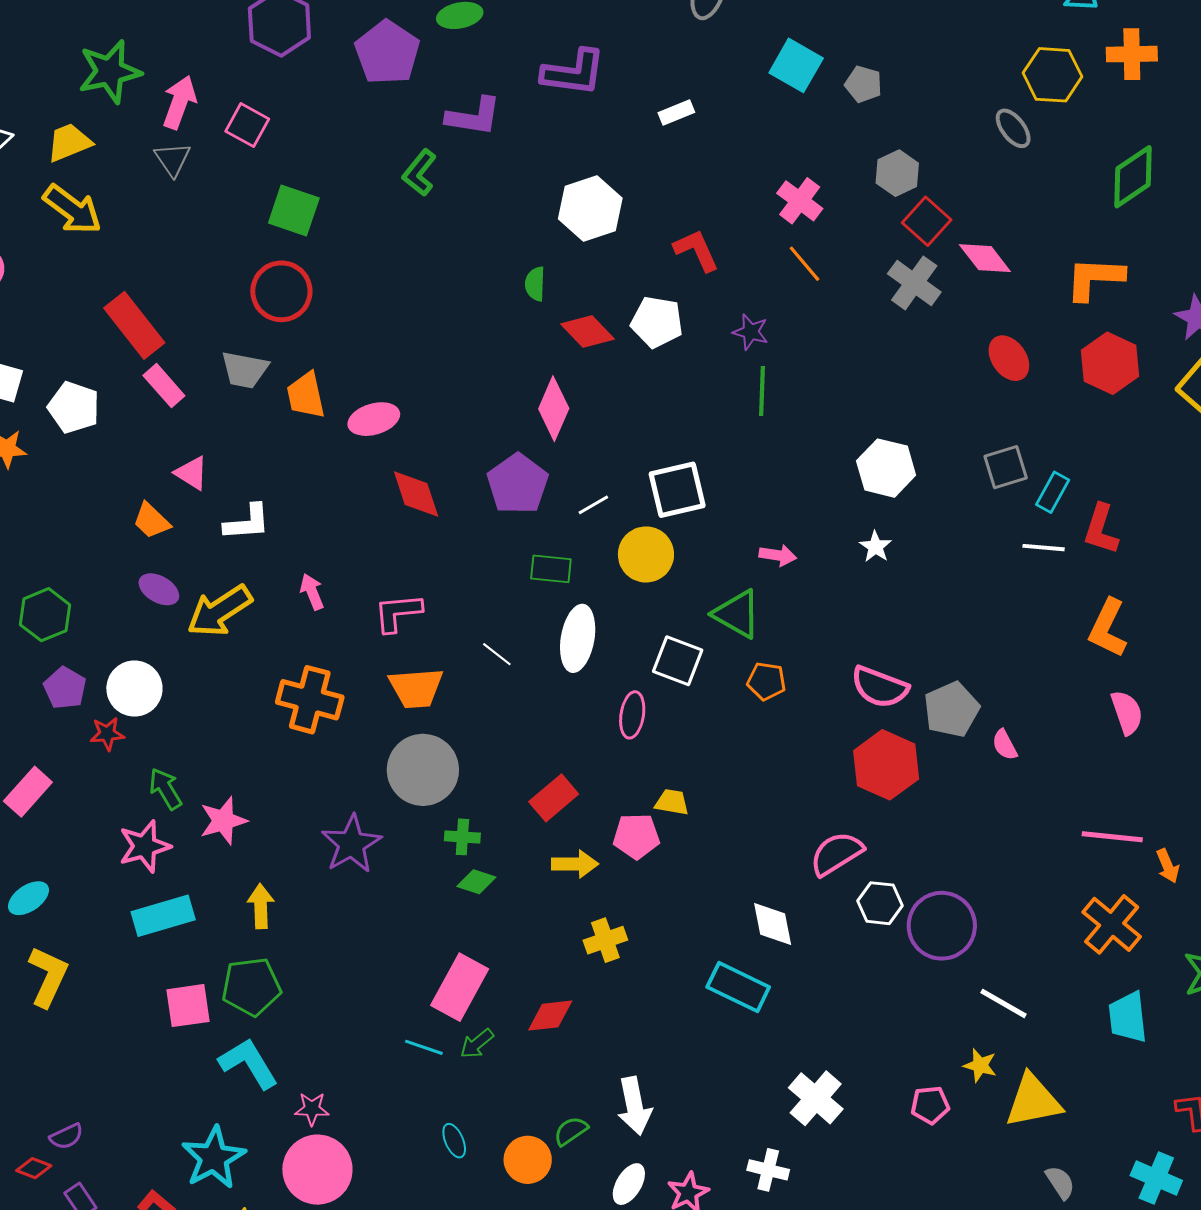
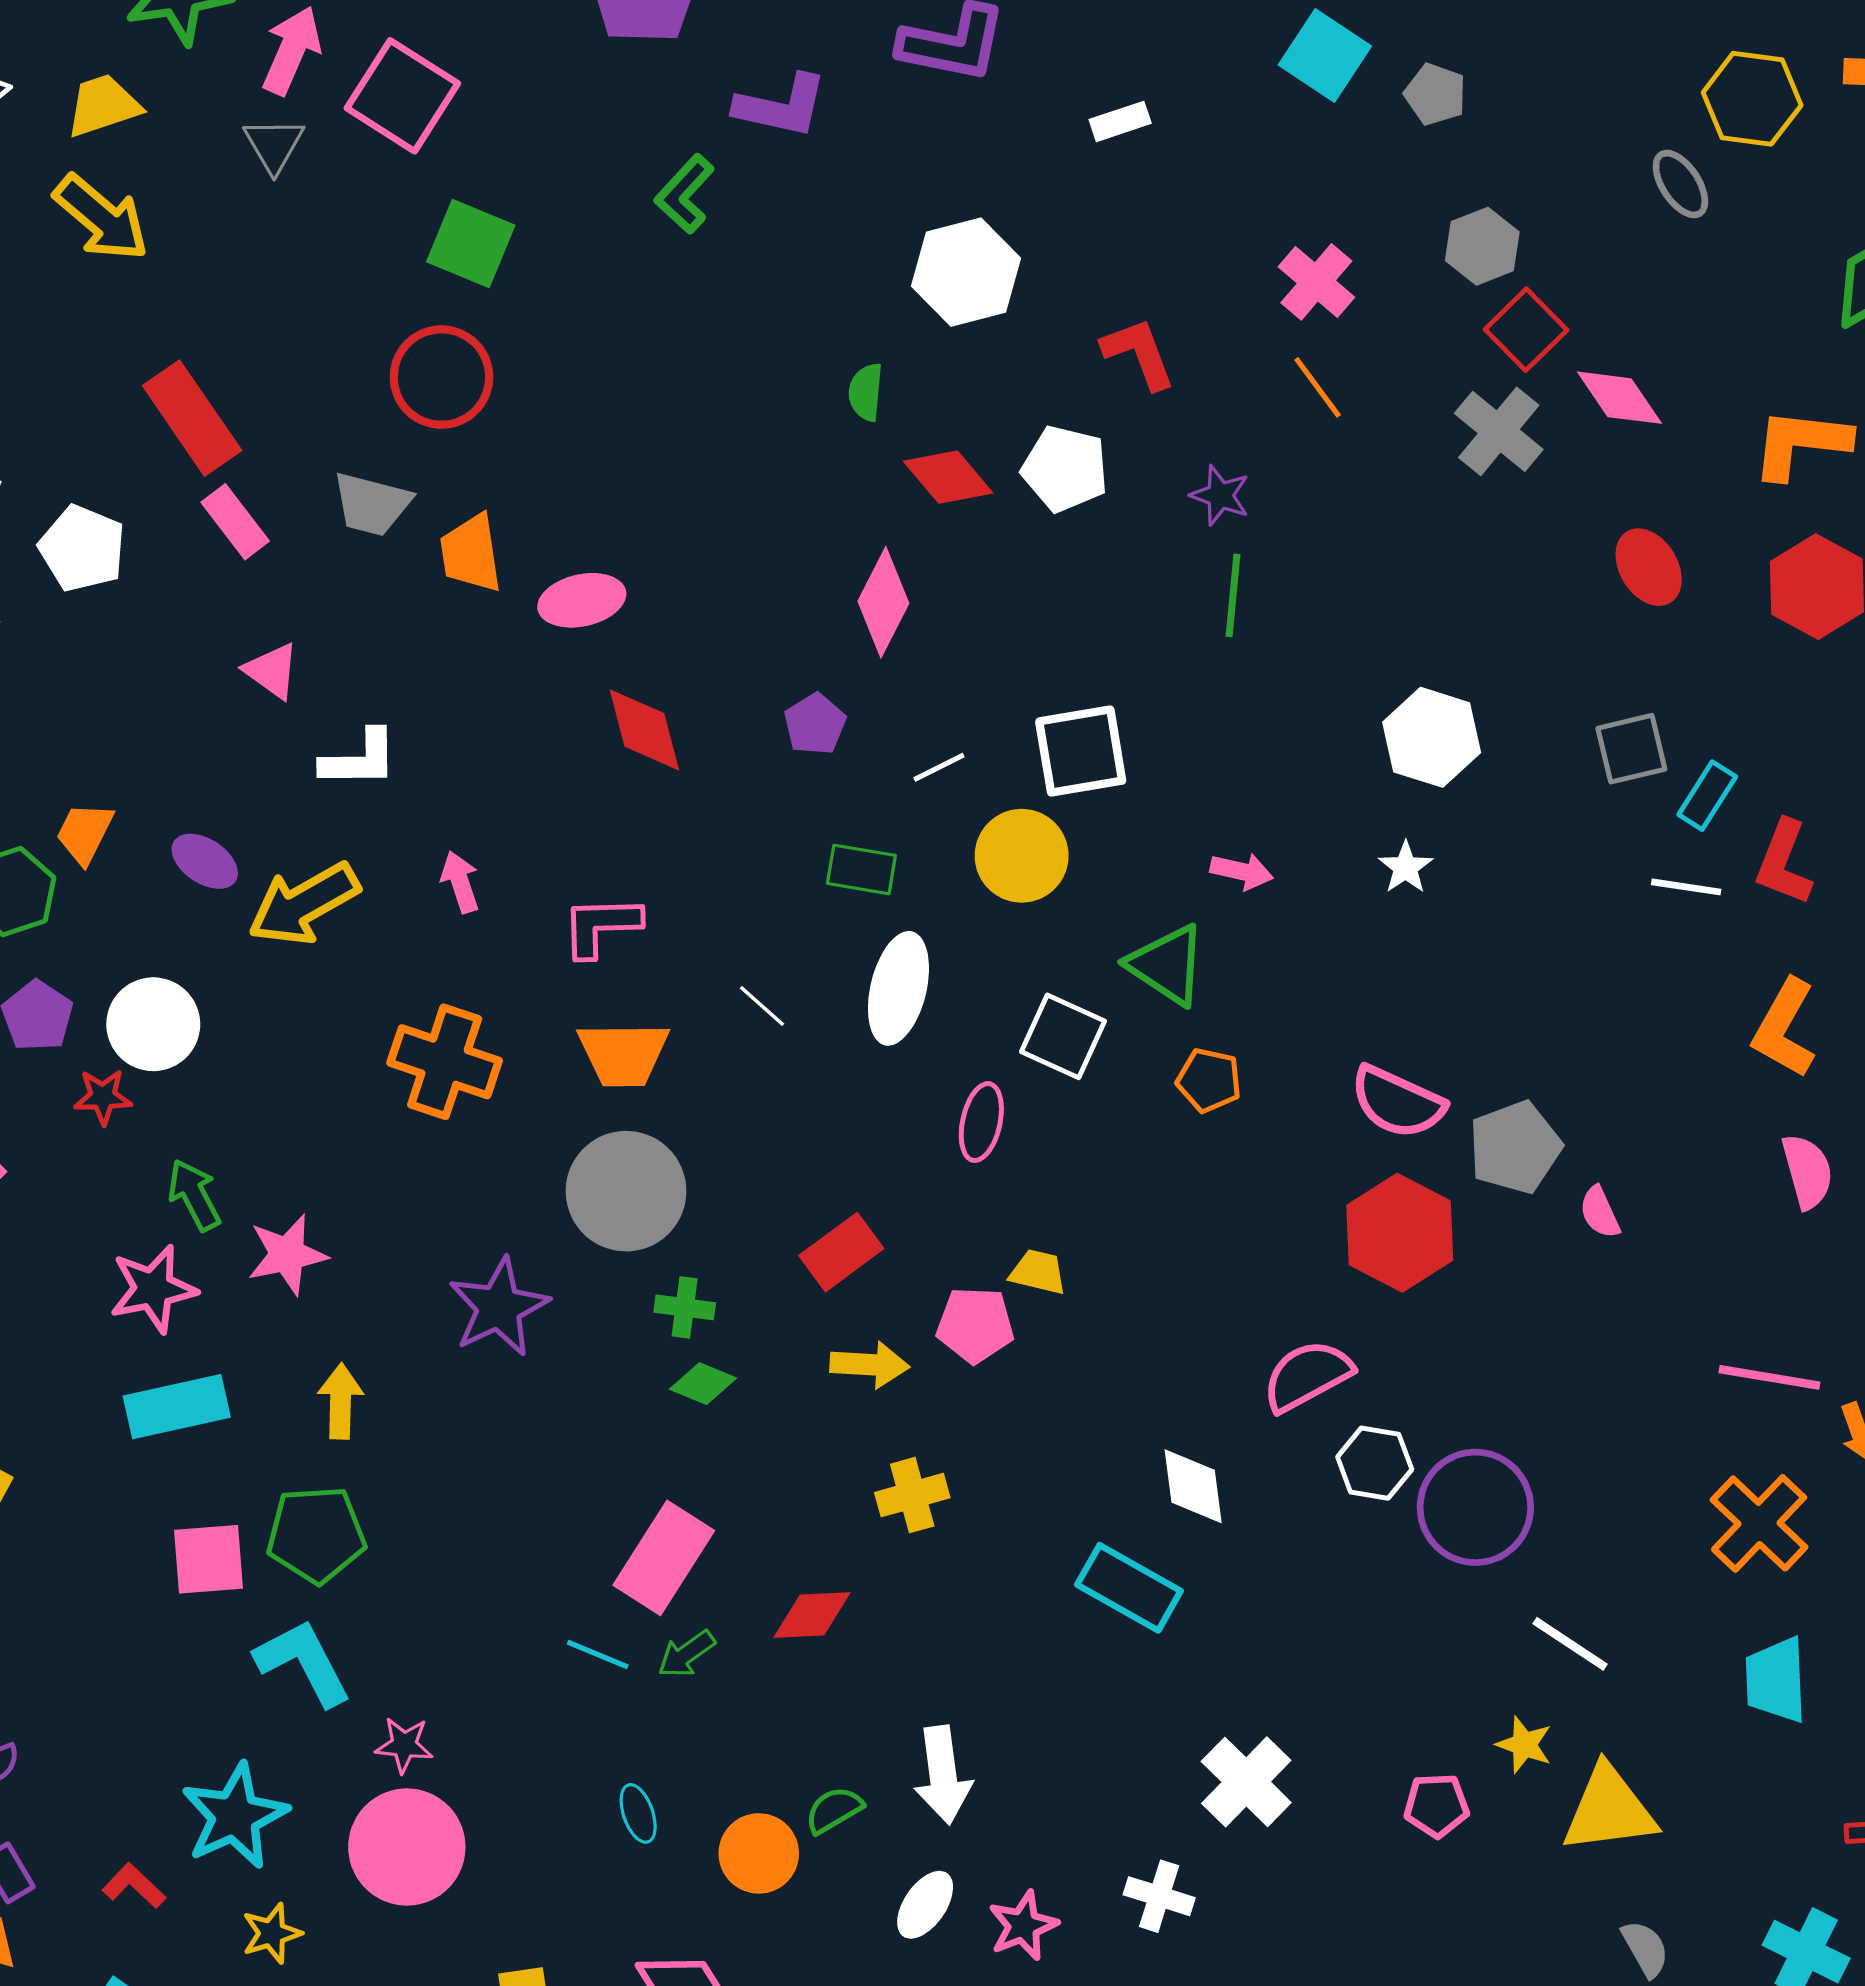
pink square: (247, 125) -> (402, 96), size x1.5
purple pentagon: (518, 484) -> (815, 724), size x0.6
orange trapezoid: (151, 521) -> (85, 833), moved, turned 69

